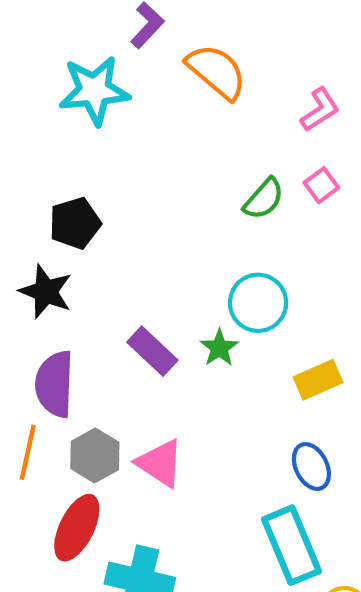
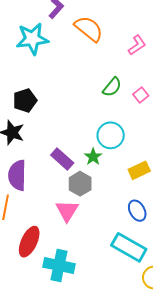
pink square: (321, 185) -> (141, 95), moved
gray hexagon: (95, 455) -> (80, 184), moved
pink triangle: (160, 463) -> (67, 211), turned 30
cyan rectangle: (291, 545) -> (129, 247), turned -36

